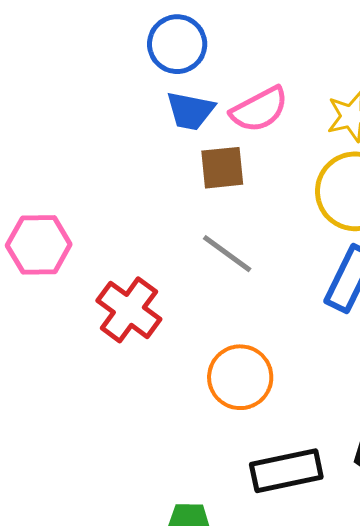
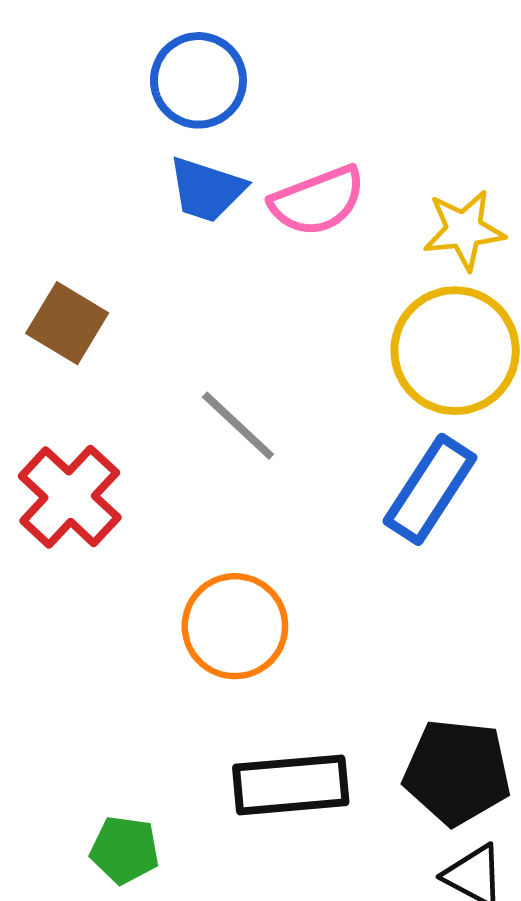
brown square: (222, 168) -> (67, 323), moved, turned 30

